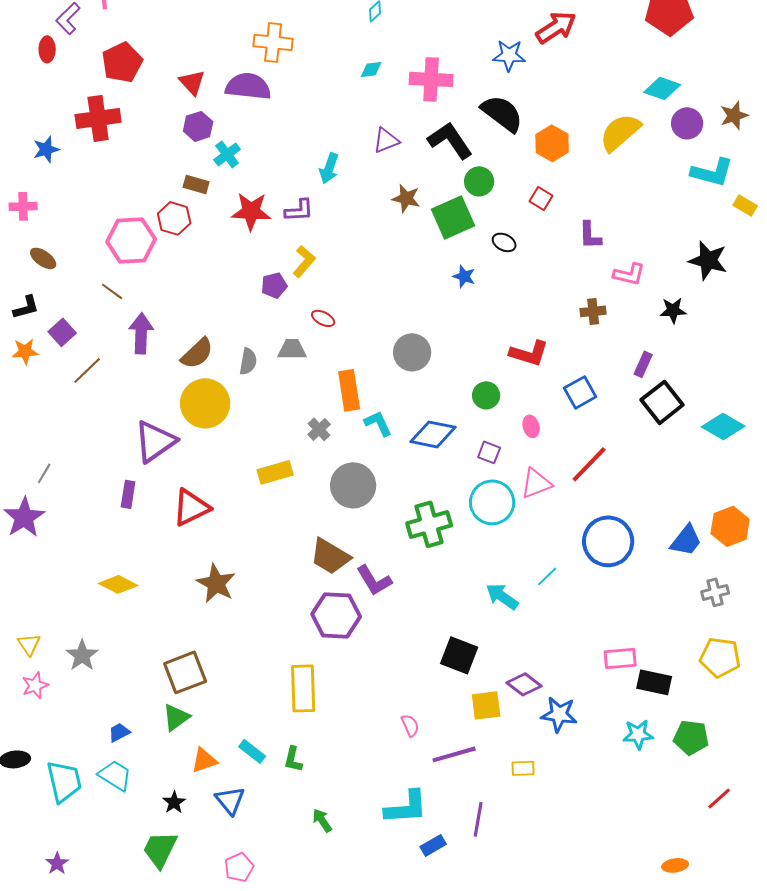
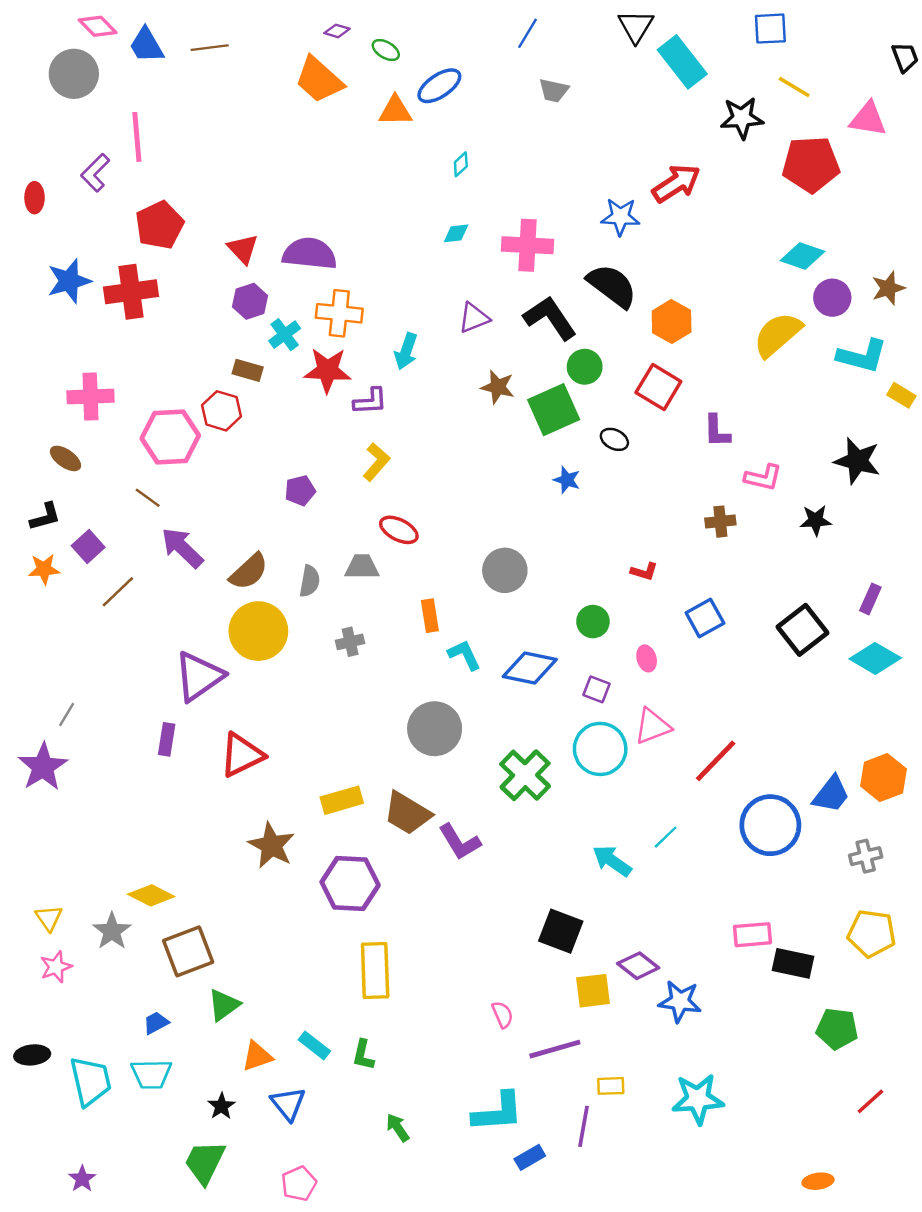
orange cross: (273, 42) -> (339, 313), moved
red ellipse: (47, 49) -> (35, 198), moved
yellow semicircle: (620, 132) -> (778, 335), moved
blue star: (46, 149) -> (69, 281), moved, size x1.4
red square: (541, 198) -> (658, 387), size x1.6
pink cross: (23, 206) -> (90, 397), moved, size x1.4
red star: (251, 211) -> (327, 370), moved
purple pentagon: (274, 285) -> (300, 491), moved
red ellipse: (323, 318) -> (399, 530), size x1.4
purple arrow: (141, 333) -> (182, 548), turned -48
red L-shape: (529, 353) -> (644, 572), size x0.6
purple rectangle: (643, 364) -> (870, 599), moved
orange rectangle: (349, 390) -> (430, 616), size x0.7
gray cross: (319, 429) -> (350, 642), moved, turned 30
red line: (589, 464) -> (716, 761), moved
yellow rectangle: (275, 472) -> (342, 800), moved
green cross: (429, 524) -> (525, 775), turned -30
blue circle: (608, 541) -> (770, 825), moved
yellow diamond: (118, 584) -> (151, 895), moved
purple hexagon: (336, 615) -> (350, 884), moved
brown square: (185, 672) -> (188, 951), moved
cyan star: (638, 734) -> (698, 1099), moved, size x1.4
yellow rectangle: (523, 768) -> (611, 1086), moved
cyan trapezoid: (115, 775) -> (151, 1074), turned 147

